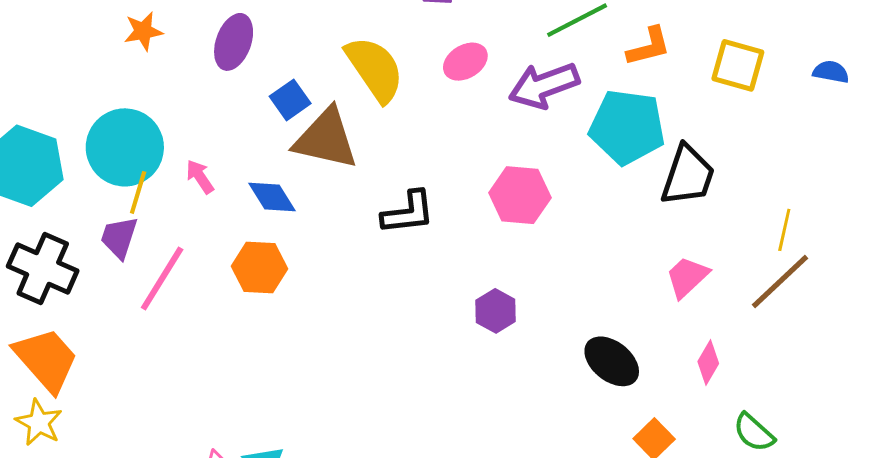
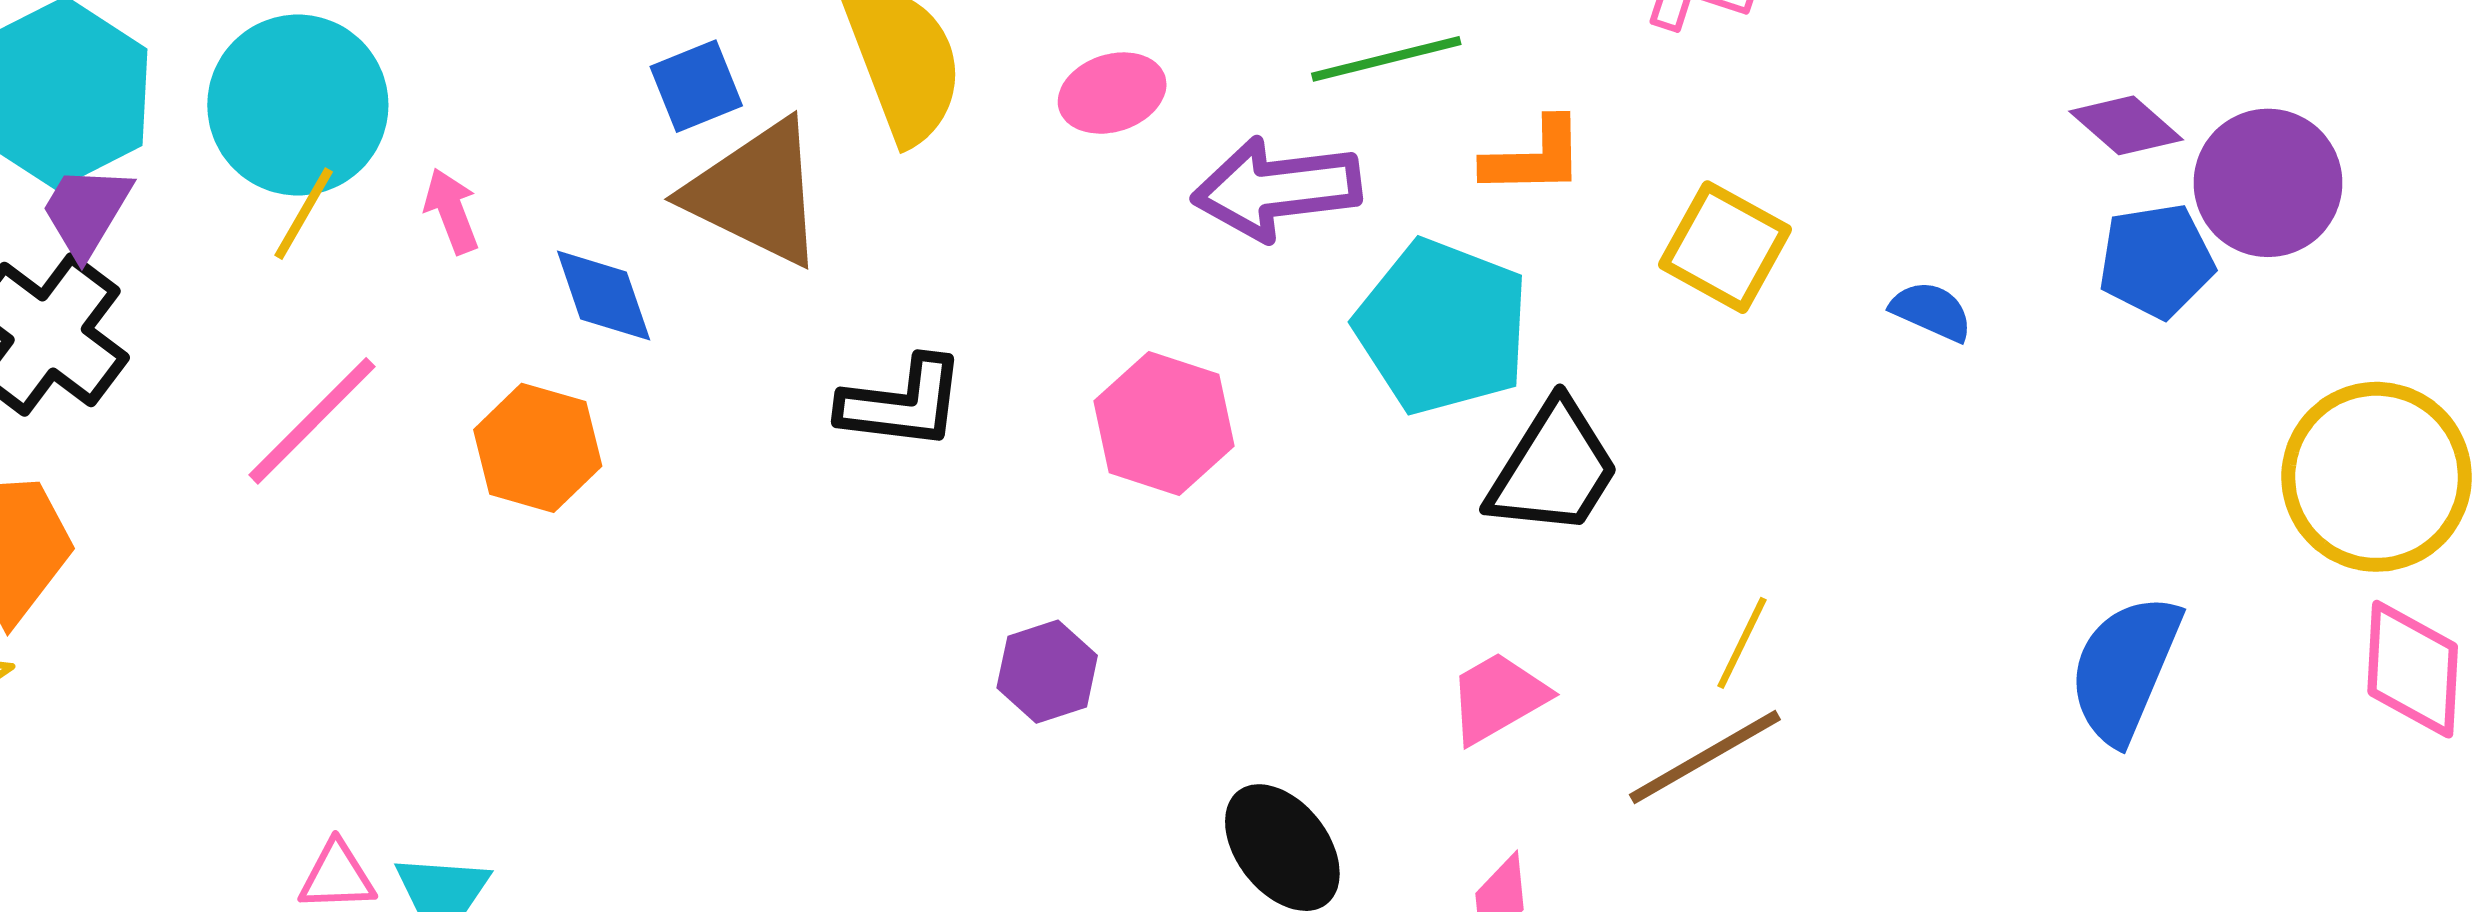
purple trapezoid: (119, 237) -> (86, 211), moved

